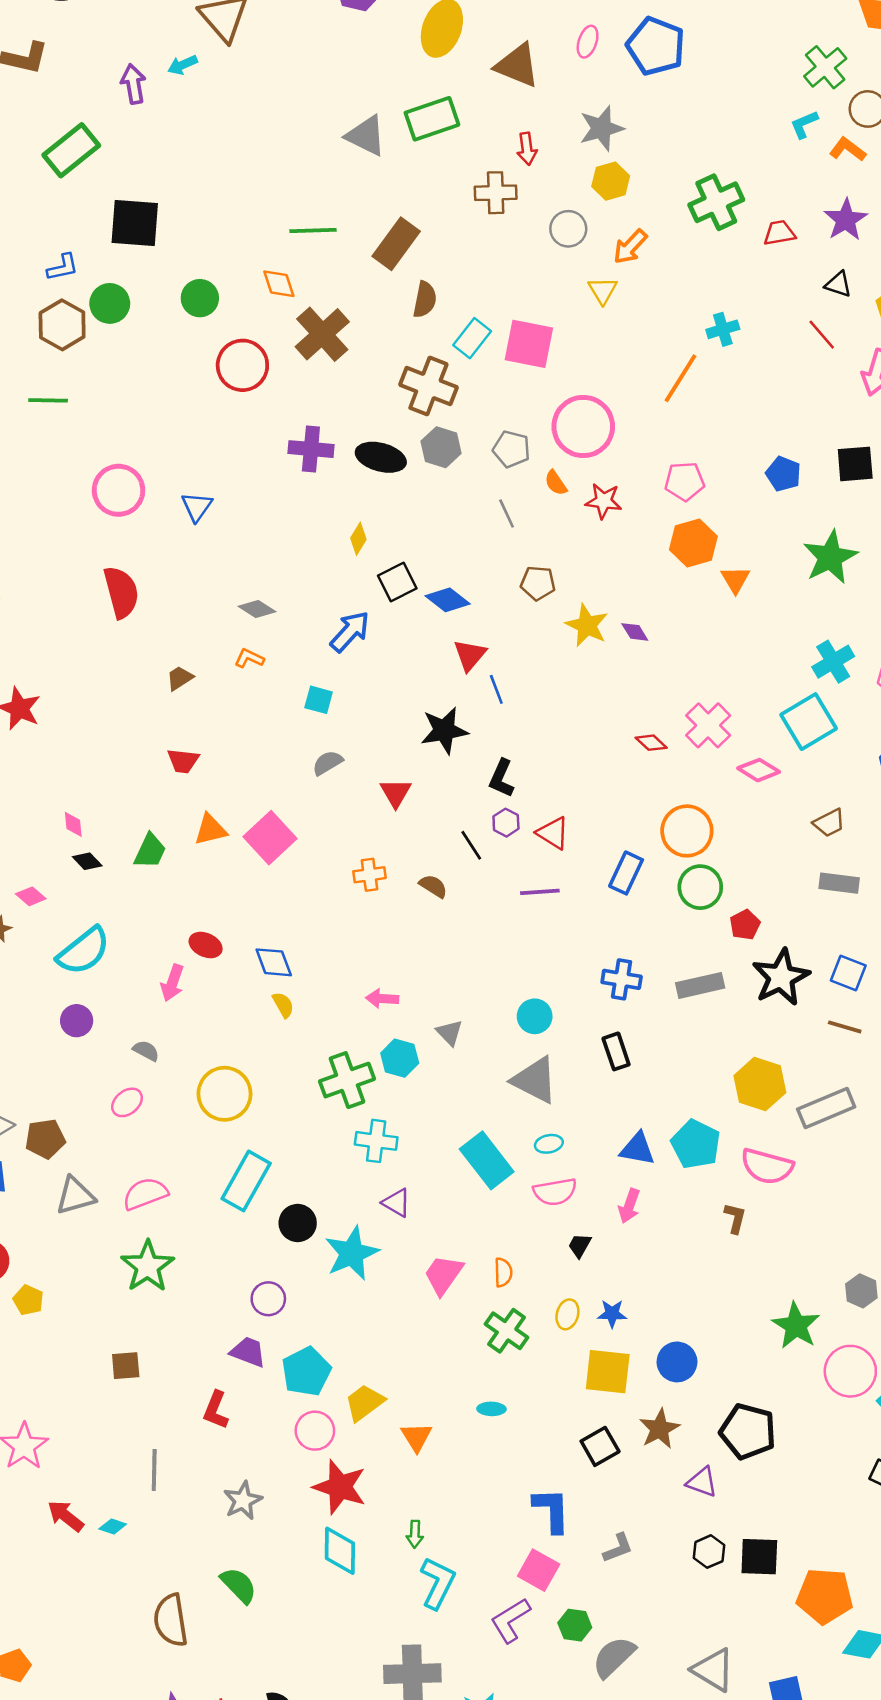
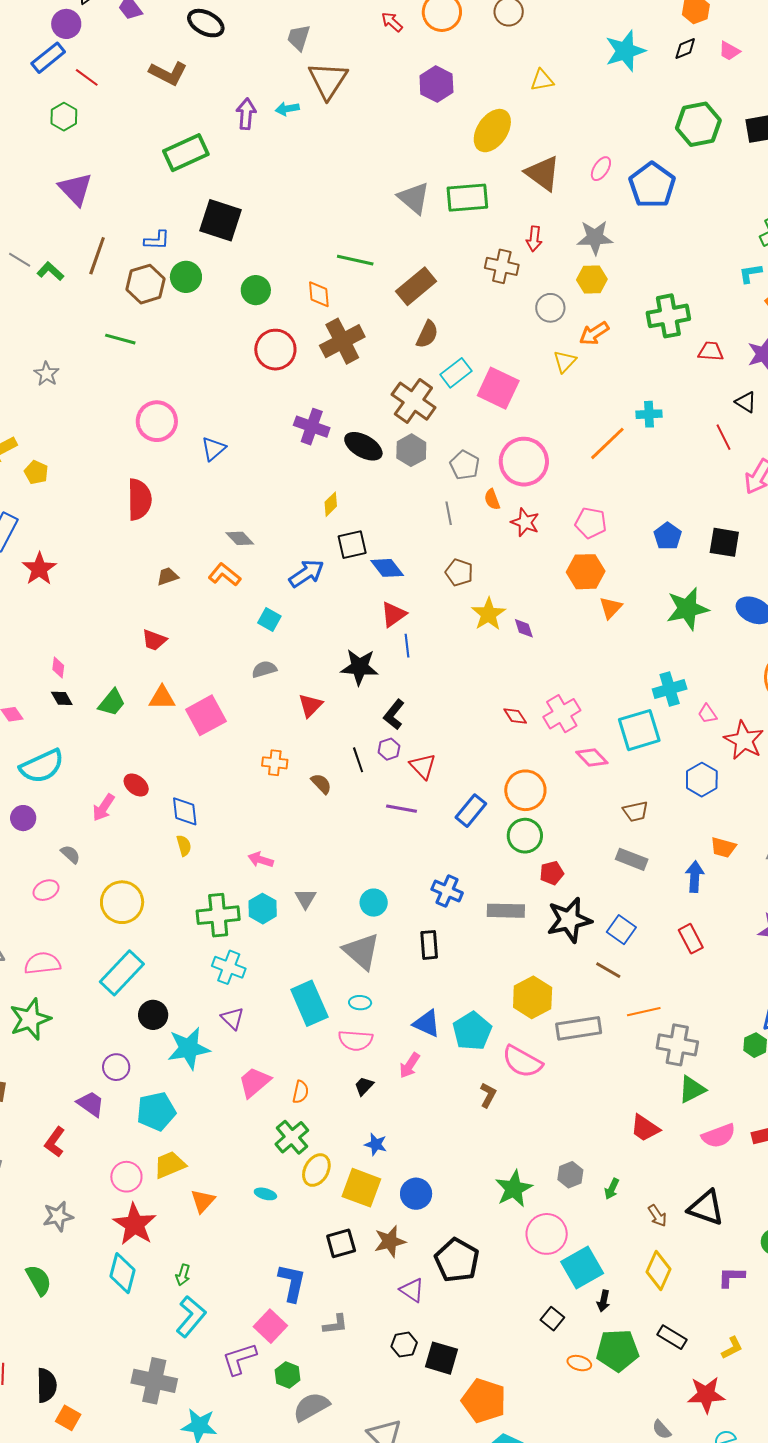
orange L-shape: (249, 658) -> (224, 575), size x1.4
yellow ellipse: (567, 1314) -> (316, 1170), moved, size x1.4
cyan pentagon: (306, 1372) -> (156, 1111), moved

